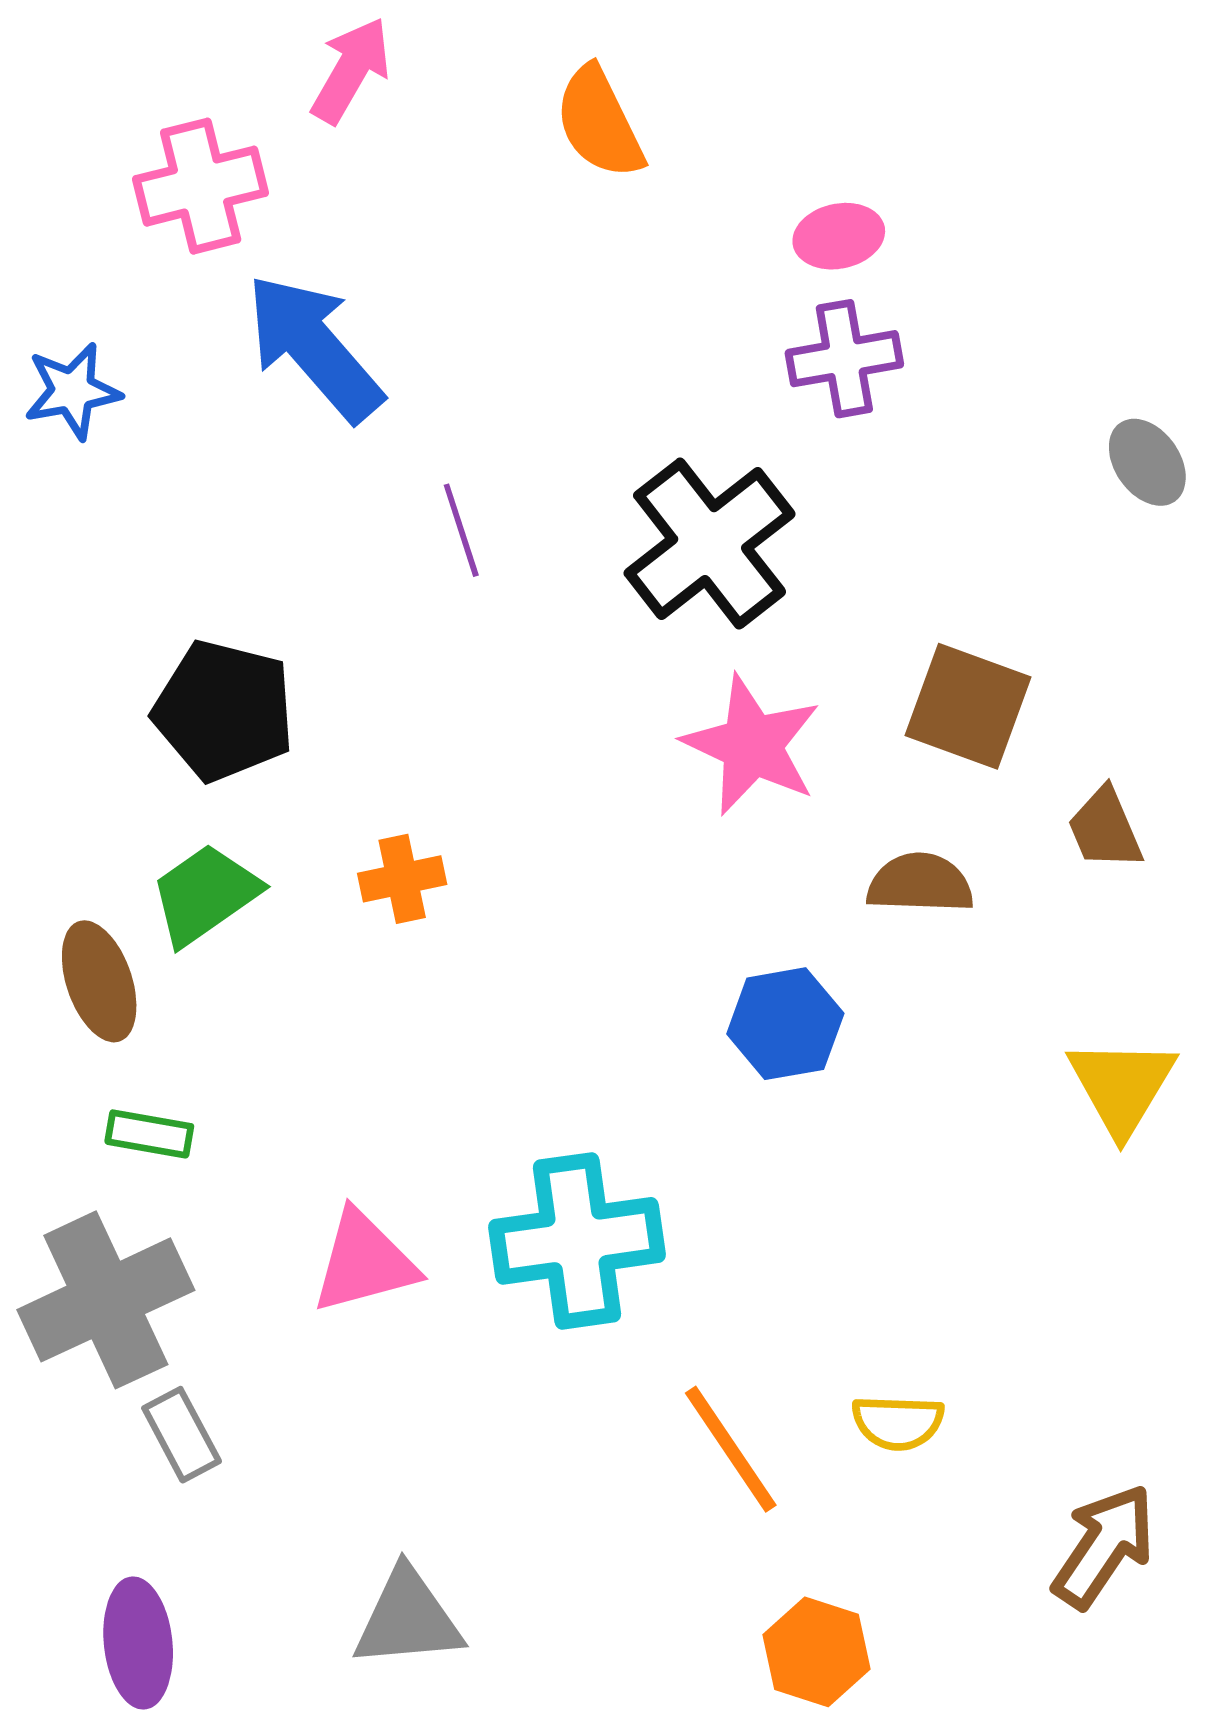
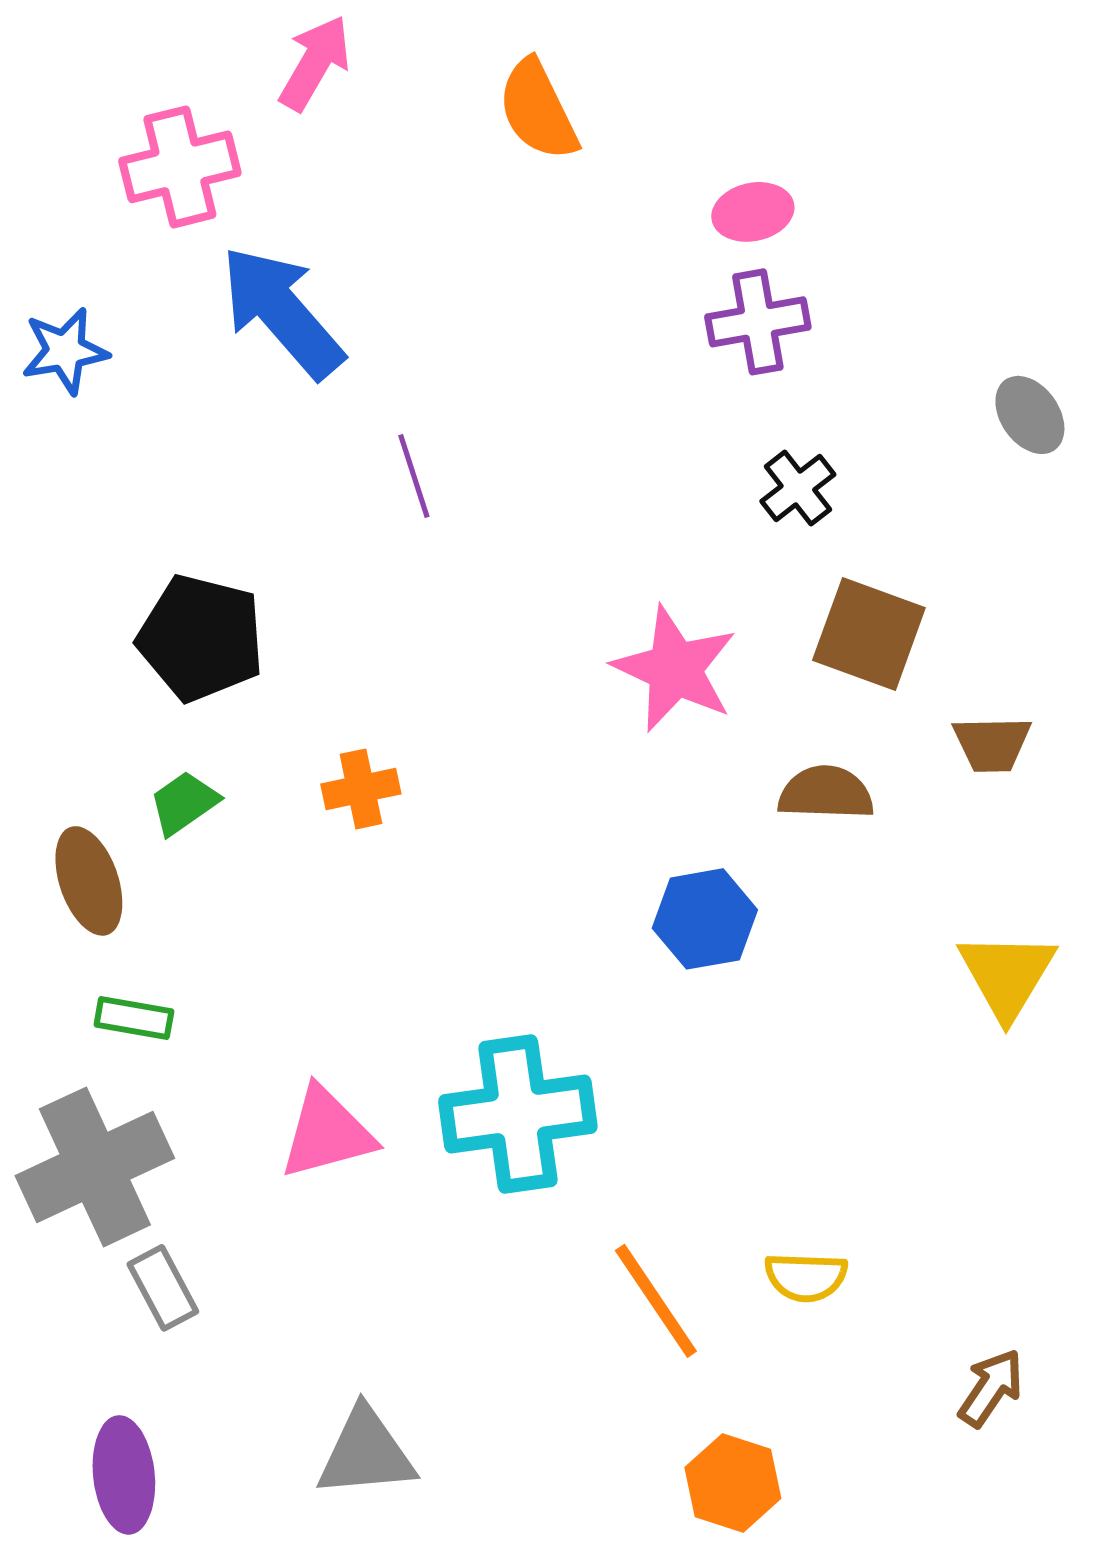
black cross: (710, 544) -> (798, 488), moved, size x0.5
brown trapezoid: (1105, 829) -> (992, 744), turned -68
green trapezoid: (205, 894) -> (184, 803), size x0.7
brown arrow: (1104, 1546) -> (991, 1388), size x0.7

